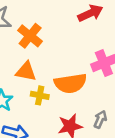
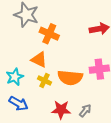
orange cross: (30, 36) -> (49, 34), turned -30

